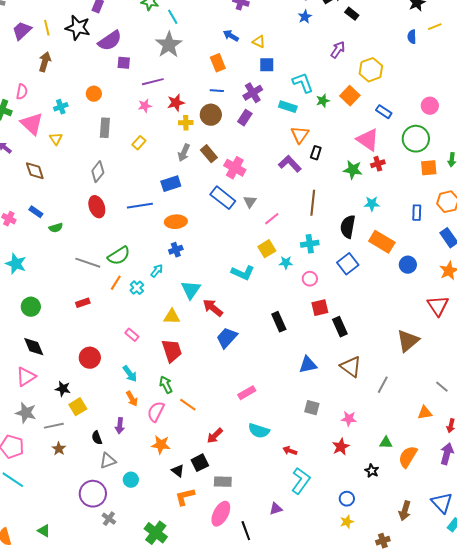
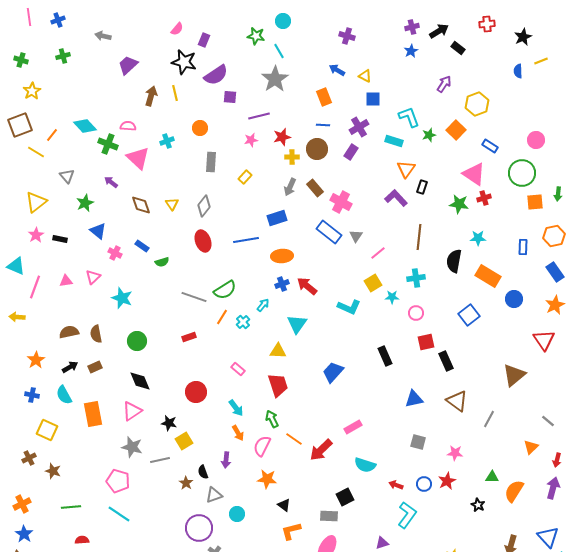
yellow line: (47, 28) -> (175, 93), moved
pink semicircle: (22, 92) -> (128, 126), turned -98
yellow triangle: (56, 139) -> (172, 204), moved
blue square: (348, 264) -> (469, 315), moved
red arrow: (213, 308) -> (307, 286), moved
orange triangle: (425, 413) -> (531, 447), turned -35
red arrow: (215, 436) -> (321, 450), moved, size x1.4
brown star: (59, 449) -> (186, 483), moved
black square: (200, 463) -> (345, 497), moved
blue circle: (347, 499) -> (424, 484), moved

